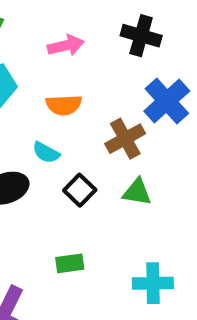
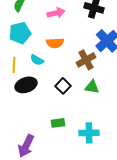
cyan semicircle: (46, 152) -> (37, 60), moved
cyan cross: (153, 283) -> (89, 133), moved

